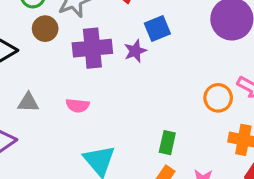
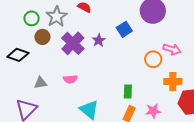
blue square: (157, 28) -> (124, 29), moved
purple cross: (92, 48) -> (73, 43), turned -30

